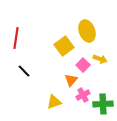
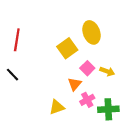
yellow arrow: (100, 59) -> (107, 71), moved
black line: (24, 71) -> (13, 75), moved

